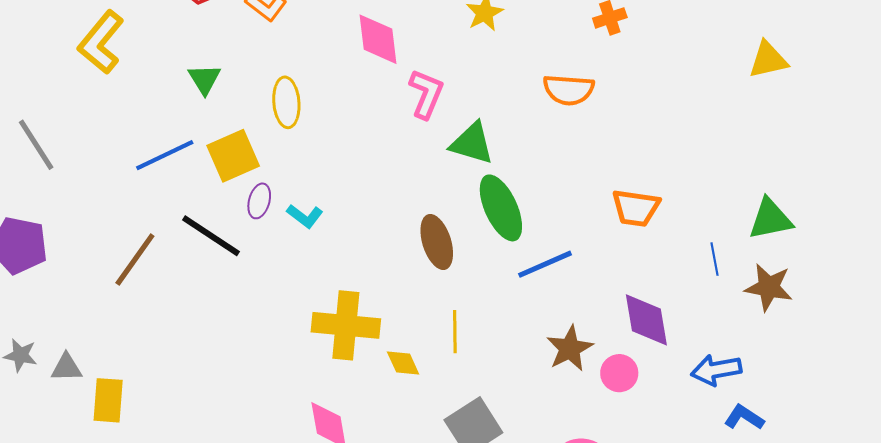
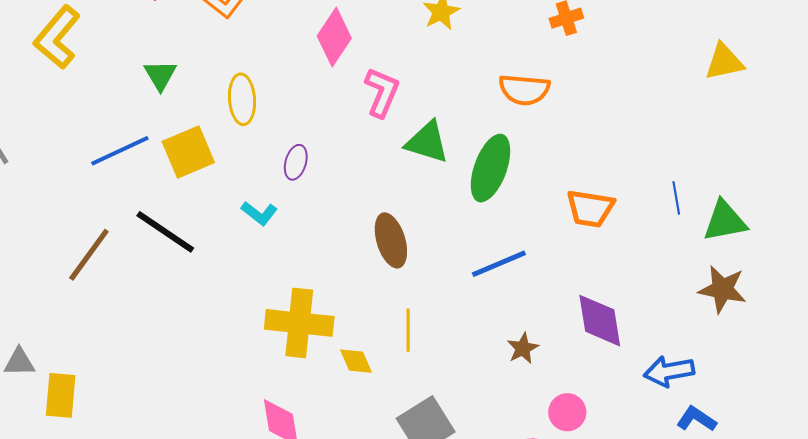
pink diamond: (378, 39) -> (334, 37), turned 40
purple ellipse: (259, 201) -> (296, 162), moved
green ellipse: (501, 208) -> (490, 168), moved, turned 44
blue line: (715, 259) -> (676, 198), moved
brown star: (570, 348) -> (523, 348), size x0.7
pink circle: (619, 373) -> (567, 412), moved

